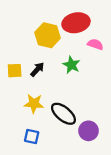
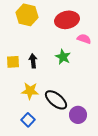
yellow hexagon: (48, 35) -> (27, 15), moved
black arrow: (37, 69) -> (33, 61), turned -48
blue square: (32, 137) -> (28, 120), turned 32

